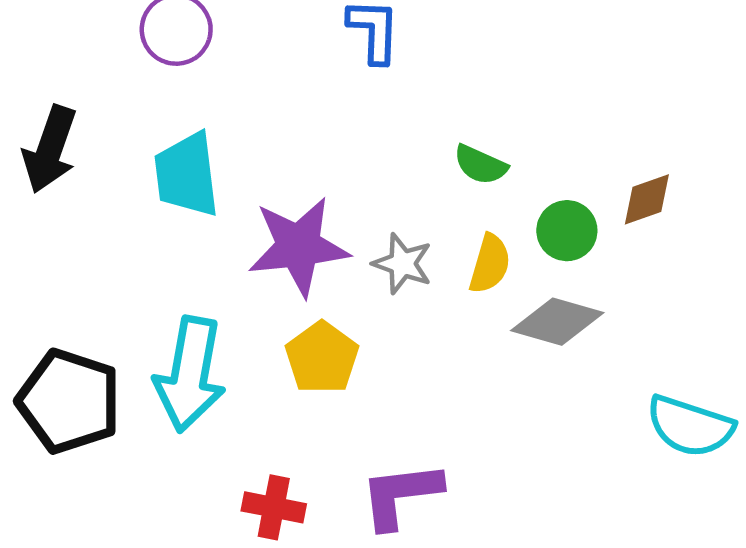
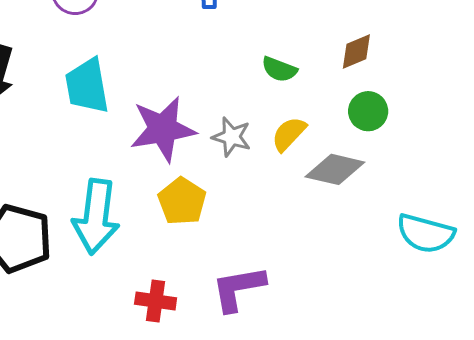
brown diamond: (647, 199) -> (356, 51), moved
green circle: (567, 231) -> (368, 111), moved
yellow semicircle: (490, 264) -> (289, 134), turned -150

